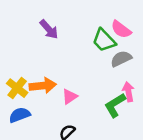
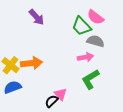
gray semicircle: (121, 59) -> (96, 41), turned 42
pink arrow: (128, 92) -> (86, 57), moved, turned 91
pink triangle: (70, 97) -> (61, 94), moved, turned -40

